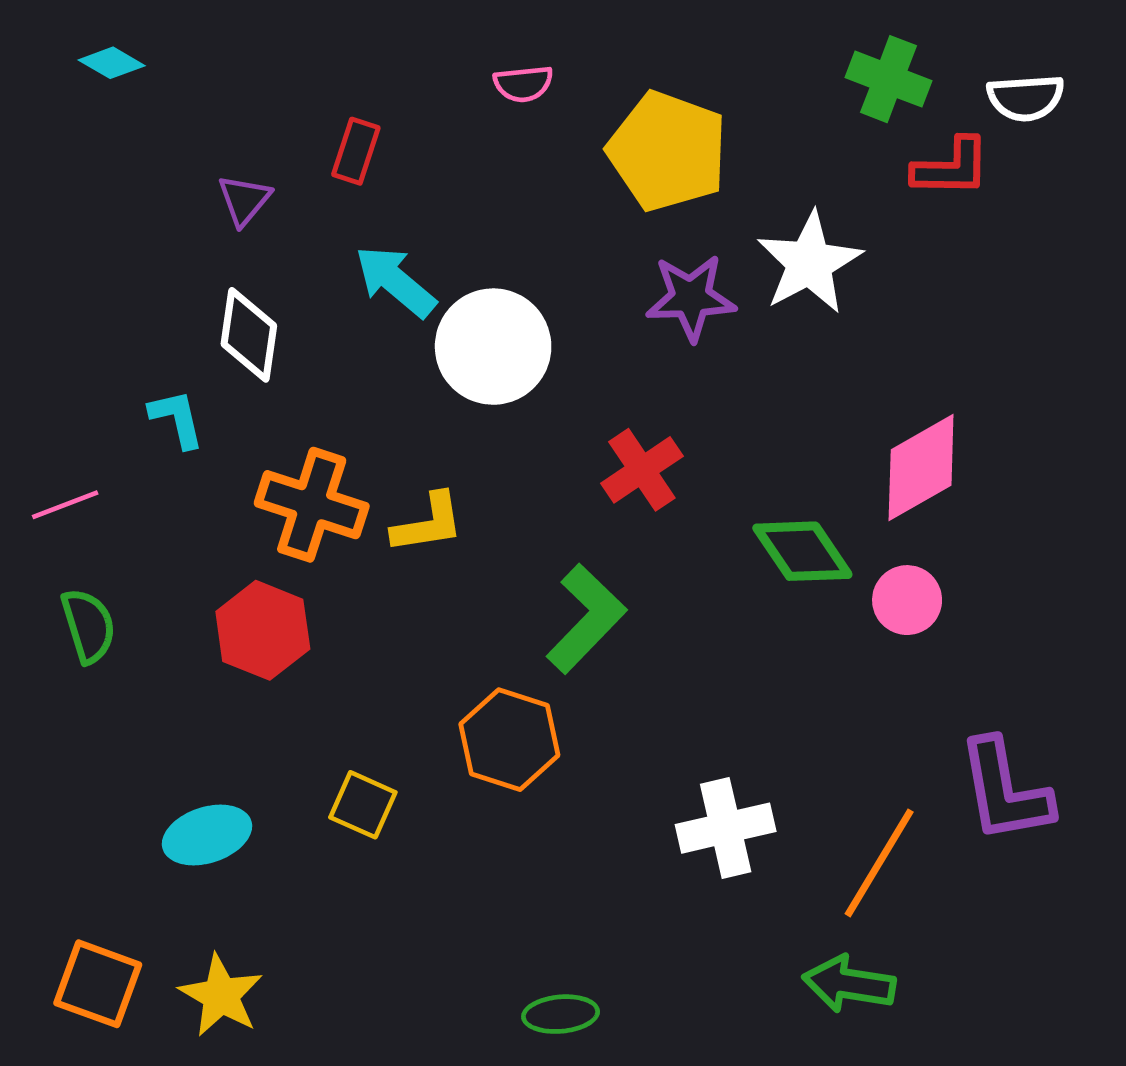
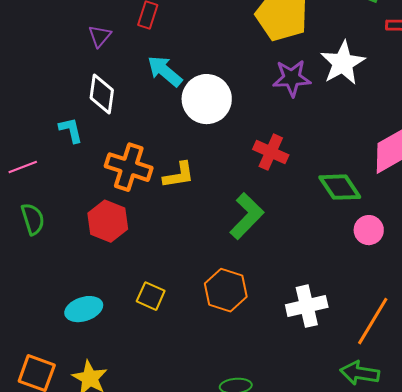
red cross: (642, 470) -> (271, 152), turned -32
pink circle: (907, 600) -> (369, 230), moved
orange hexagon: (509, 740) -> (226, 290), moved

